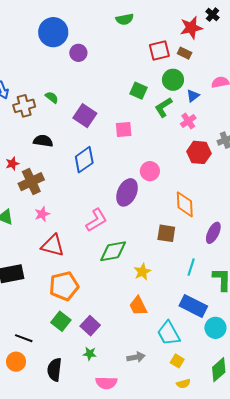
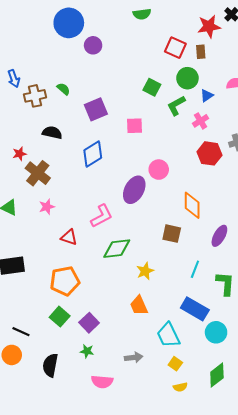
red square: (159, 50) -> (175, 48), turned 35
brown rectangle: (185, 53) -> (201, 52), turned 56
purple square: (85, 116) -> (96, 109), turned 30
brown cross: (31, 182) -> (38, 173), turned -30
red triangle: (53, 246) -> (69, 237), moved, size x0.7

